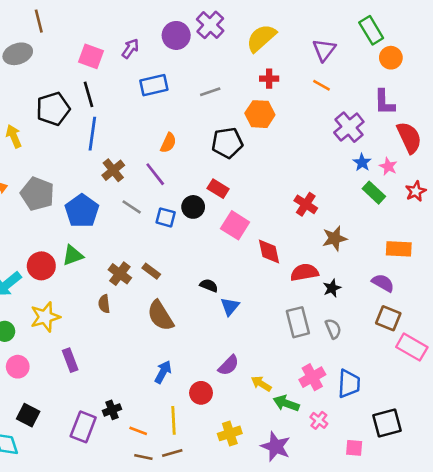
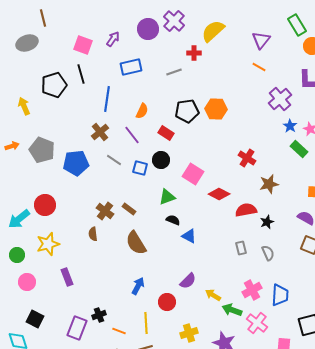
red cross: (269, 79) -> (194, 53), moved
orange hexagon: (260, 114) -> (216, 109), moved
blue line: (92, 134) -> (107, 99), moved
red rectangle: (218, 189) -> (166, 133), moved
blue pentagon: (82, 211) -> (76, 163), turned 30
red diamond: (269, 251) -> (219, 194), turned -50
green triangle: (73, 255) -> (167, 197), moved
blue triangle: (230, 306) -> (189, 236), turned -42
gray rectangle: (298, 322) -> (241, 248), size x0.6
pink cross: (319, 420) -> (257, 323), size x1.5

